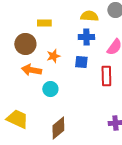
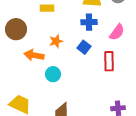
brown circle: (25, 44) -> (16, 29), moved
blue square: (81, 62) -> (84, 47), turned 32

